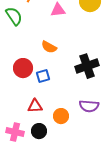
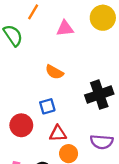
red circle: (23, 68) -> (21, 125), moved
red triangle: (35, 106) -> (58, 134), moved

